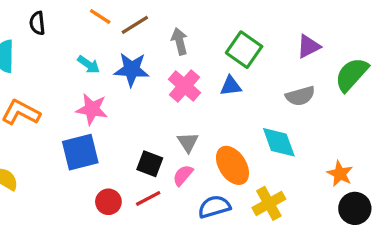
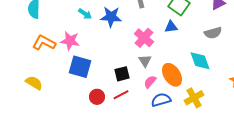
pink cross: (185, 86) -> (144, 38), moved
pink star: (92, 109) -> (70, 41), moved
blue square: (80, 152) -> (80, 67), turned 30
black square: (150, 164) -> (122, 74), turned -35
pink semicircle: (183, 175) -> (150, 82), moved

